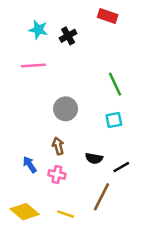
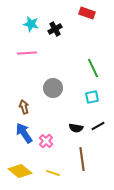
brown arrow: (58, 146) -> (24, 107), moved
blue arrow: (30, 165) -> (24, 133), size x1.5
black line: (121, 167) -> (98, 126), moved
pink cross: (57, 174) -> (46, 141), turned 32
brown line: (101, 197) -> (82, 159), turned -35

